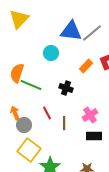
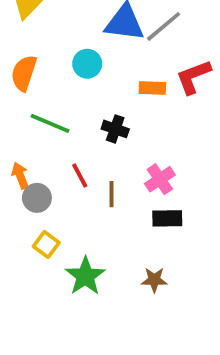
orange rectangle: (86, 66) -> (152, 88), turned 48
orange semicircle: (17, 73) -> (24, 73), moved
yellow square: (29, 150) -> (46, 244), size x0.6

